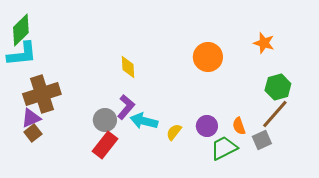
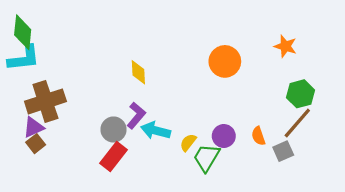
green diamond: (21, 30) -> (23, 32), turned -40
green trapezoid: (224, 148) -> (206, 158), moved, turned -32

